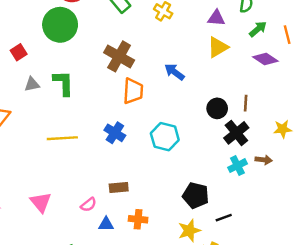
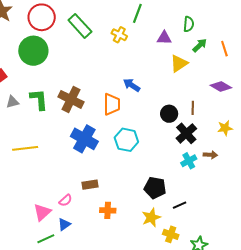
yellow triangle: (218, 47) -> (179, 63), moved
brown cross: (119, 56) -> (71, 99), moved
purple diamond: (265, 59) -> (221, 86), moved
orange trapezoid: (133, 91) -> (112, 104), moved
blue cross: (115, 133) -> (84, 139), size x1.5
yellow line: (62, 138) -> (25, 148), moved
pink triangle: (41, 202) -> (42, 212), moved, turned 30
blue triangle: (106, 224) -> (64, 224), moved, turned -32

